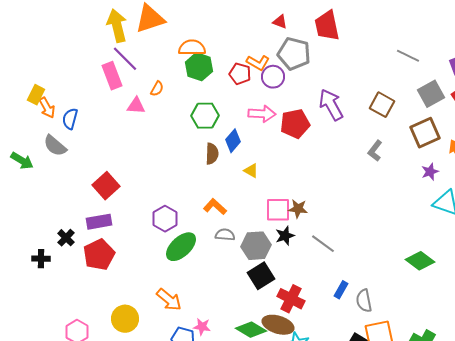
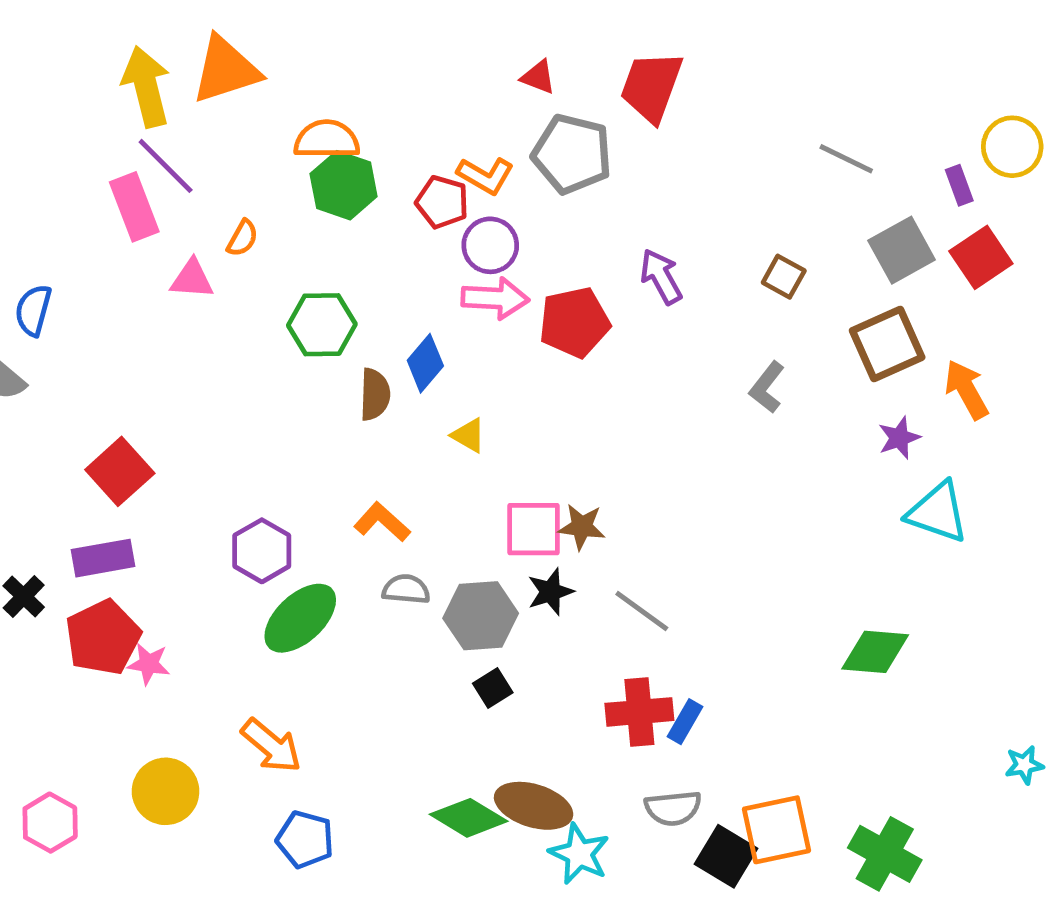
red trapezoid: (327, 26) -> (651, 87), turned 32
purple circle: (273, 77) -> (490, 245), moved
purple arrow: (331, 105) -> (661, 277), size x0.7
brown square: (382, 105) -> (784, 277), size x0.7
green hexagon: (205, 116) -> (322, 325), moved
green diamond: (420, 261) -> (875, 652), turned -32
black square: (261, 276) -> (493, 688), size x0.6
red cross: (291, 299) -> (639, 712), moved, turned -32
gray semicircle: (364, 301) -> (673, 808), moved, turned -85
pink star: (202, 327) -> (149, 664), moved

